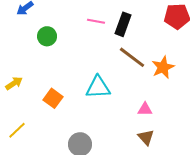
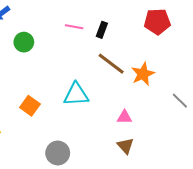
black rectangle: (123, 24) -> (102, 30), size x0.7

